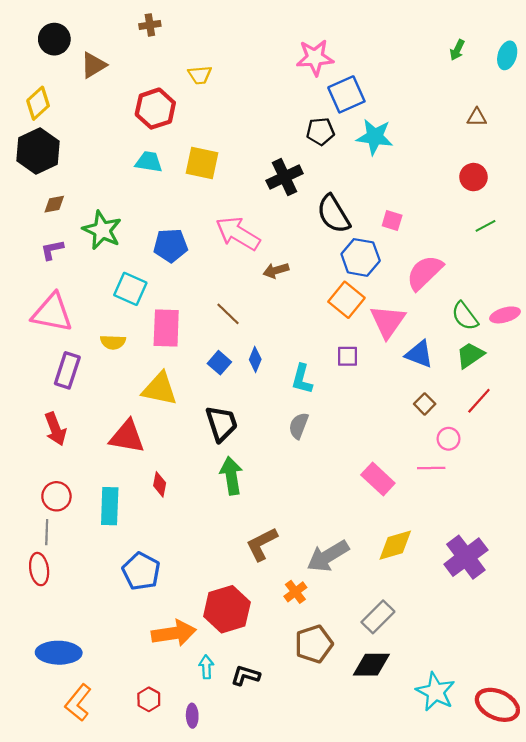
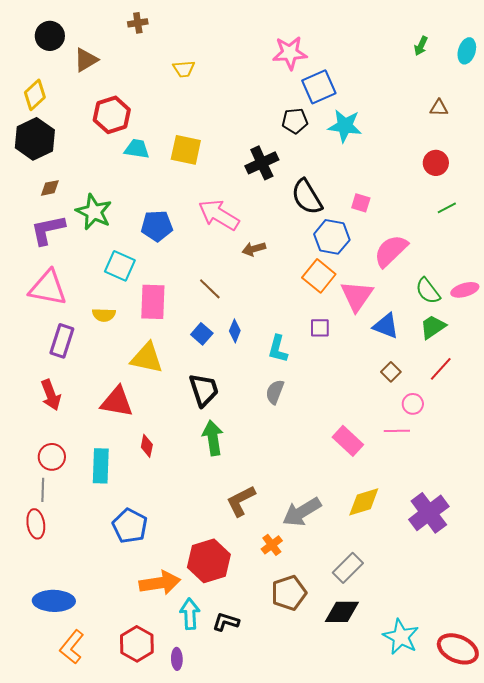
red hexagon: (155, 109) -> (112, 115), moved
purple L-shape: (52, 250) -> (48, 230), size x1.6
cyan arrow: (206, 667) -> (190, 614), size x1.4
red hexagon: (149, 699) -> (137, 644), size x1.6

